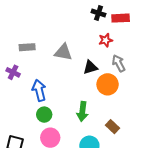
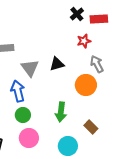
black cross: (98, 13) -> (77, 14), turned 32
gray triangle: (63, 52) -> (30, 68), moved, turned 42
black triangle: (90, 67) -> (57, 64), moved

